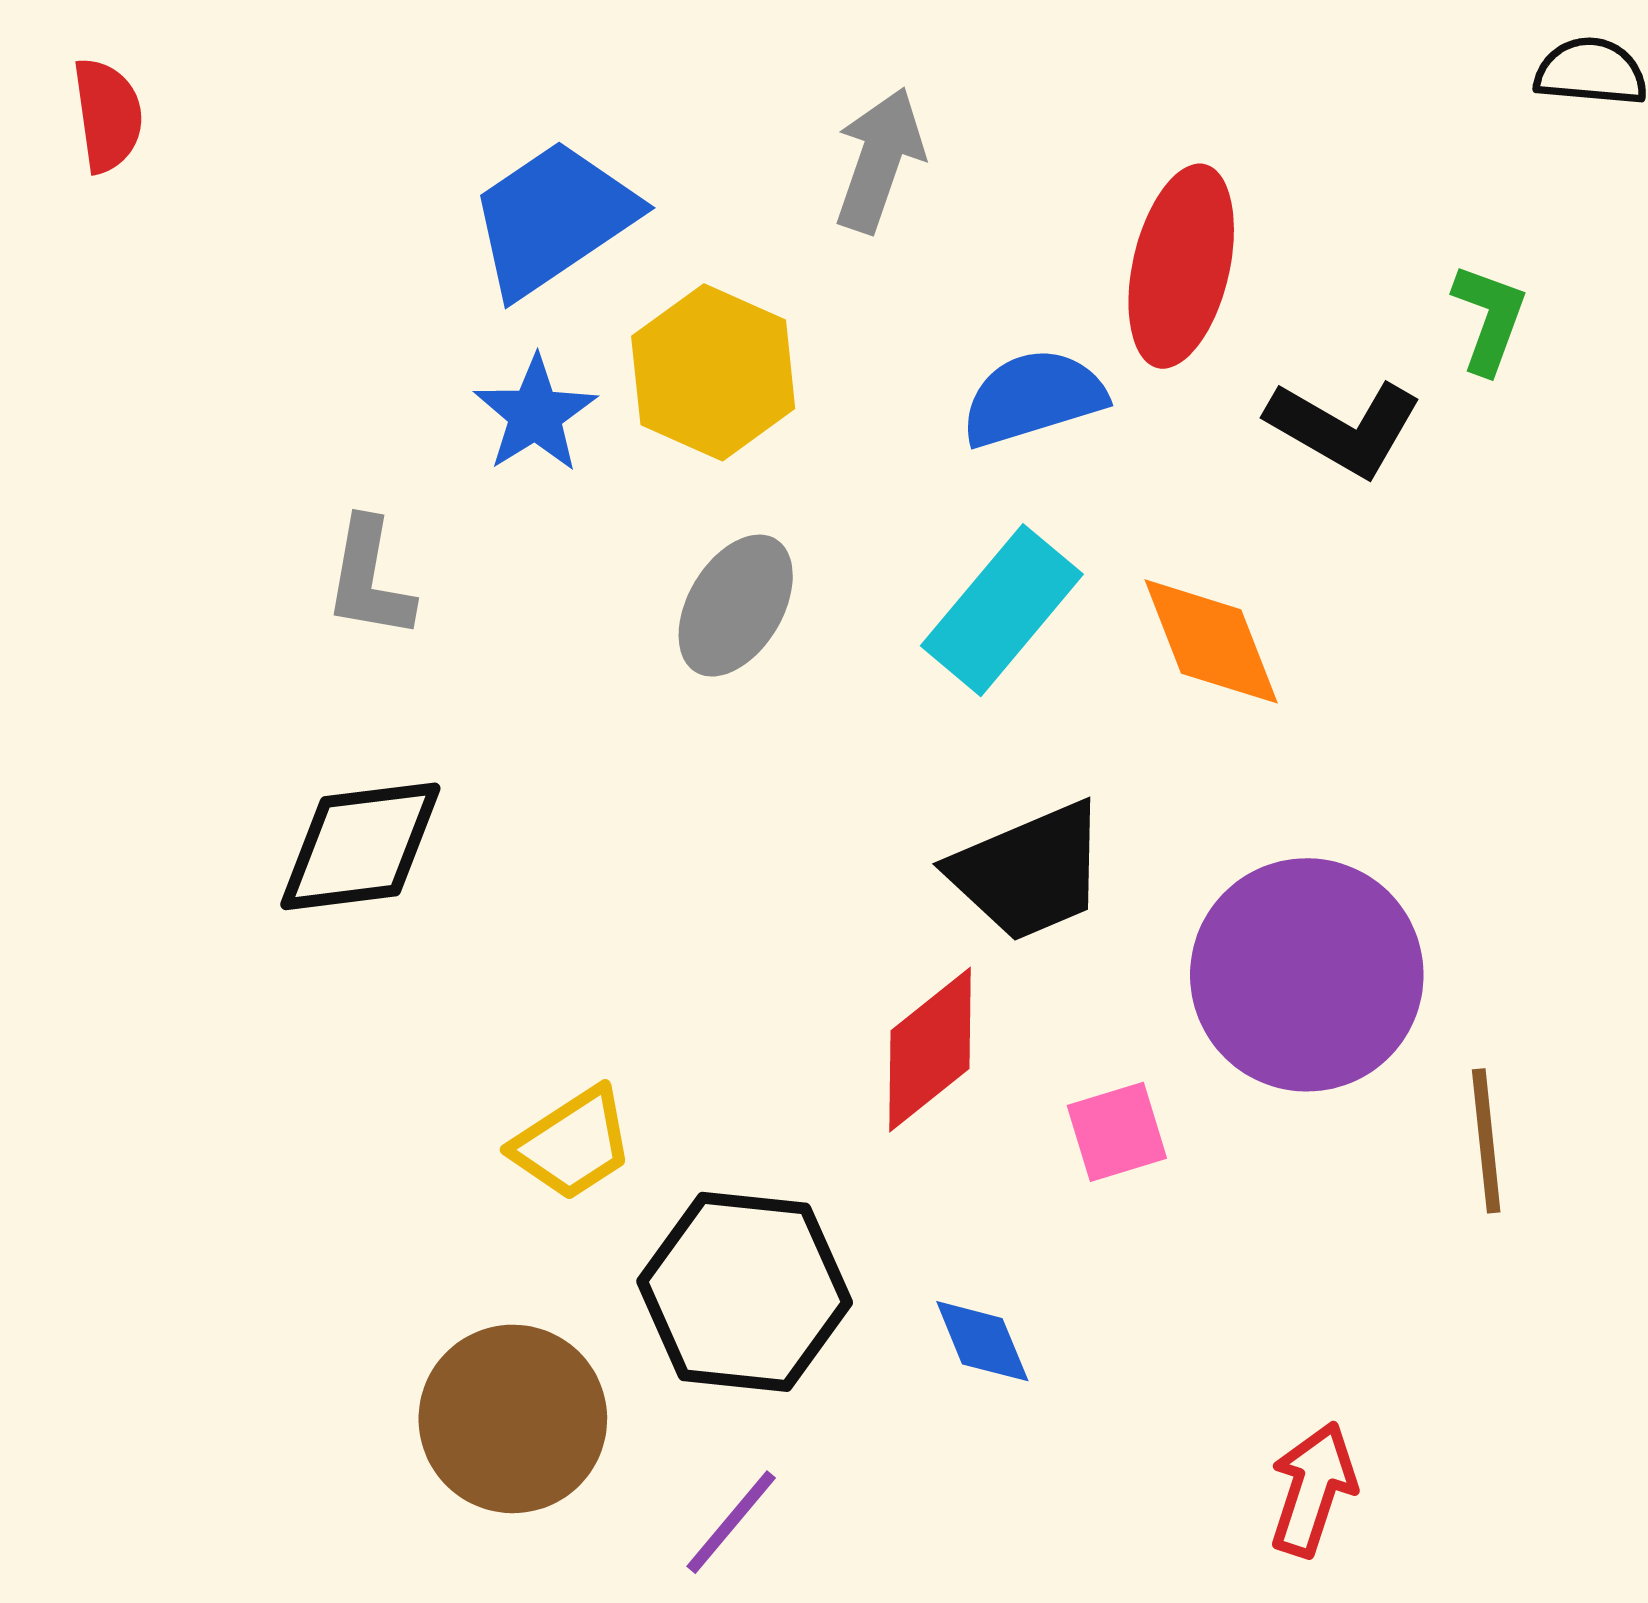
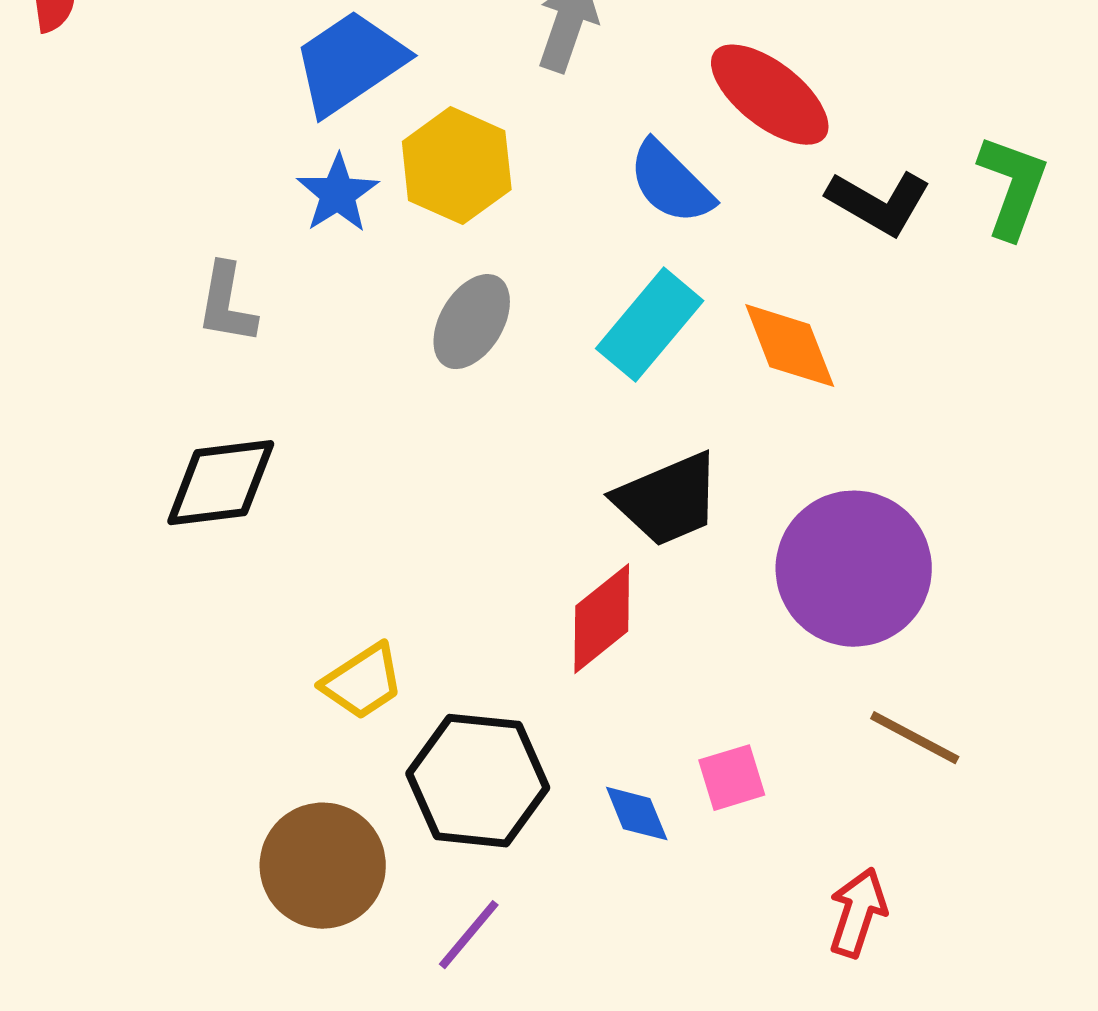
red ellipse: (1181, 266) -> (770, 95), turned -65
green L-shape: (1489, 318) -> (1013, 187), moved, size x1.4
blue semicircle: (1033, 398) -> (671, 183), turned -118
pink square: (1117, 1132) -> (732, 778), moved
brown line: (1486, 1141) -> (915, 738), moved, turned -56

